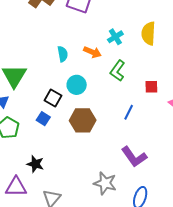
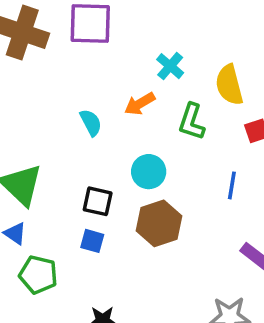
yellow semicircle: (148, 33) -> (229, 85), moved
orange arrow: (92, 52) -> (140, 104), turned 144
cyan circle: (77, 85) -> (149, 172), moved

